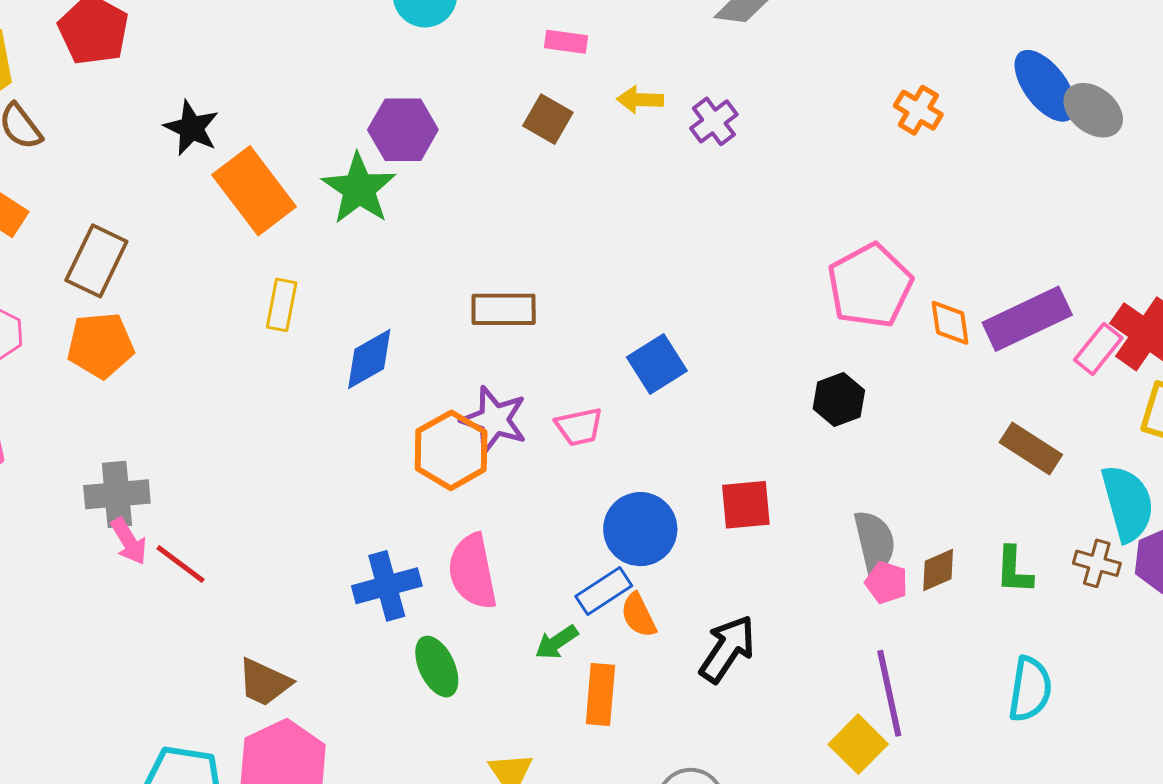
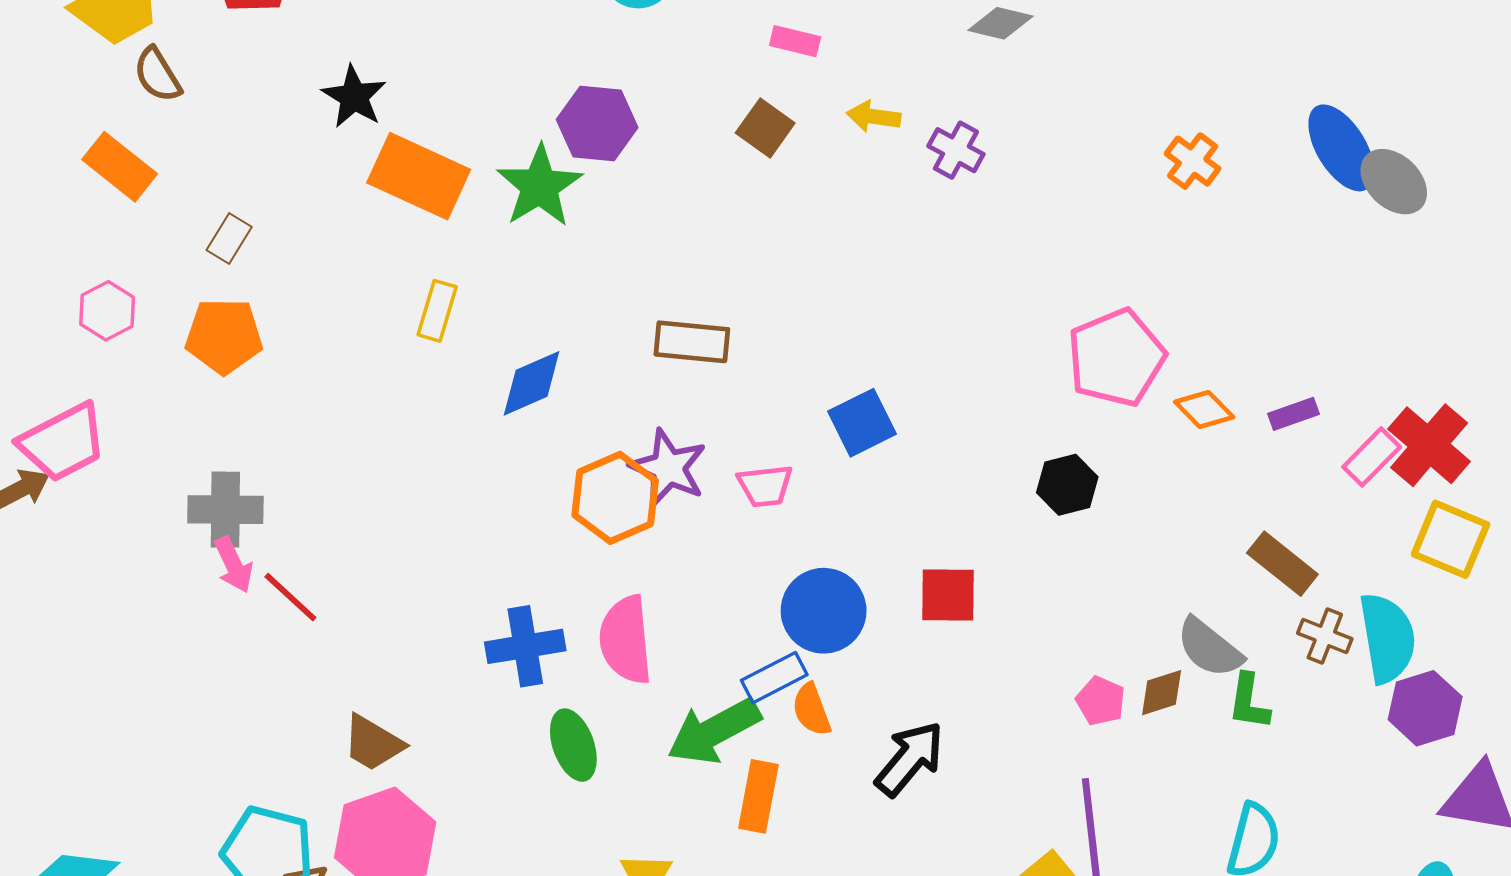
purple cross: (714, 121) -> (956, 150), turned -30
orange rectangle: (254, 191) -> (419, 176), turned -34
brown rectangle: (96, 261) -> (229, 239), size x0.6
purple rectangle: (1027, 319) -> (1293, 414), size x0.5
orange diamond: (950, 323) -> (1204, 410), turned -42
gray semicircle: (874, 542) -> (1210, 648), moved, turned 136
brown cross: (1097, 563) -> (1325, 636), moved
green arrow: (557, 642) -> (714, 731), size x1.8

